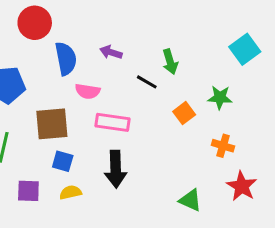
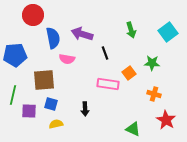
purple arrow: (111, 52) -> (82, 34), size x1.5
green arrow: (170, 62) -> (131, 30), moved
black line: (147, 82) -> (105, 53), turned 40
pink rectangle: (113, 122) -> (108, 84), moved
black arrow: (116, 169) -> (85, 109), size x0.6
purple square: (28, 191) -> (29, 111), moved

